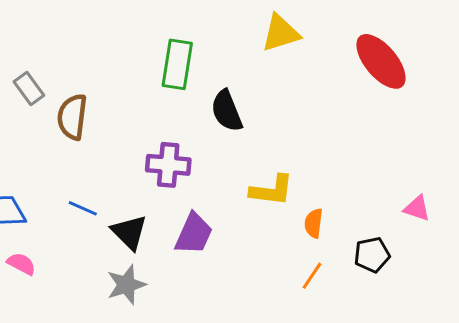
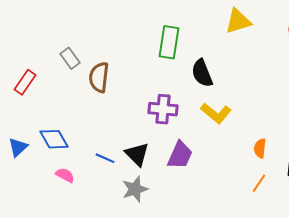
yellow L-shape: (272, 190) -> (216, 113), moved, turned 32
blue line: (83, 208) -> (105, 158), moved

